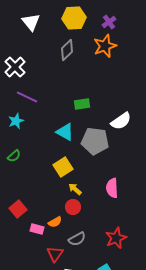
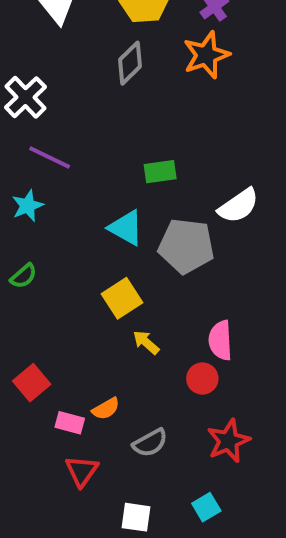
red circle: (73, 207) -> (202, 379), moved
red triangle: (55, 254) -> (82, 471), moved

